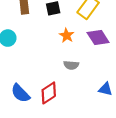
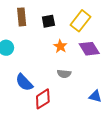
blue semicircle: (20, 93) -> (24, 82), moved

